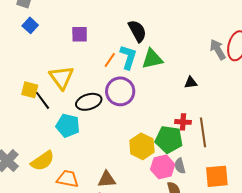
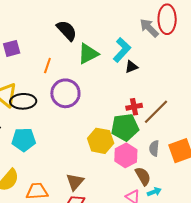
cyan L-shape: (128, 57) -> (122, 50), moved, turned 40
black ellipse: (89, 102) -> (23, 101), moved, turned 30
brown line: (203, 132) -> (156, 112), turned 68
gray semicircle: (180, 166) -> (154, 148), moved, turned 35
brown triangle: (107, 179) -> (75, 182), turned -30

